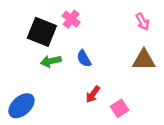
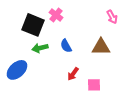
brown triangle: (144, 60) -> (101, 47), moved
blue ellipse: (21, 106) -> (17, 70), moved
pink square: (120, 108) -> (94, 85), turned 32

